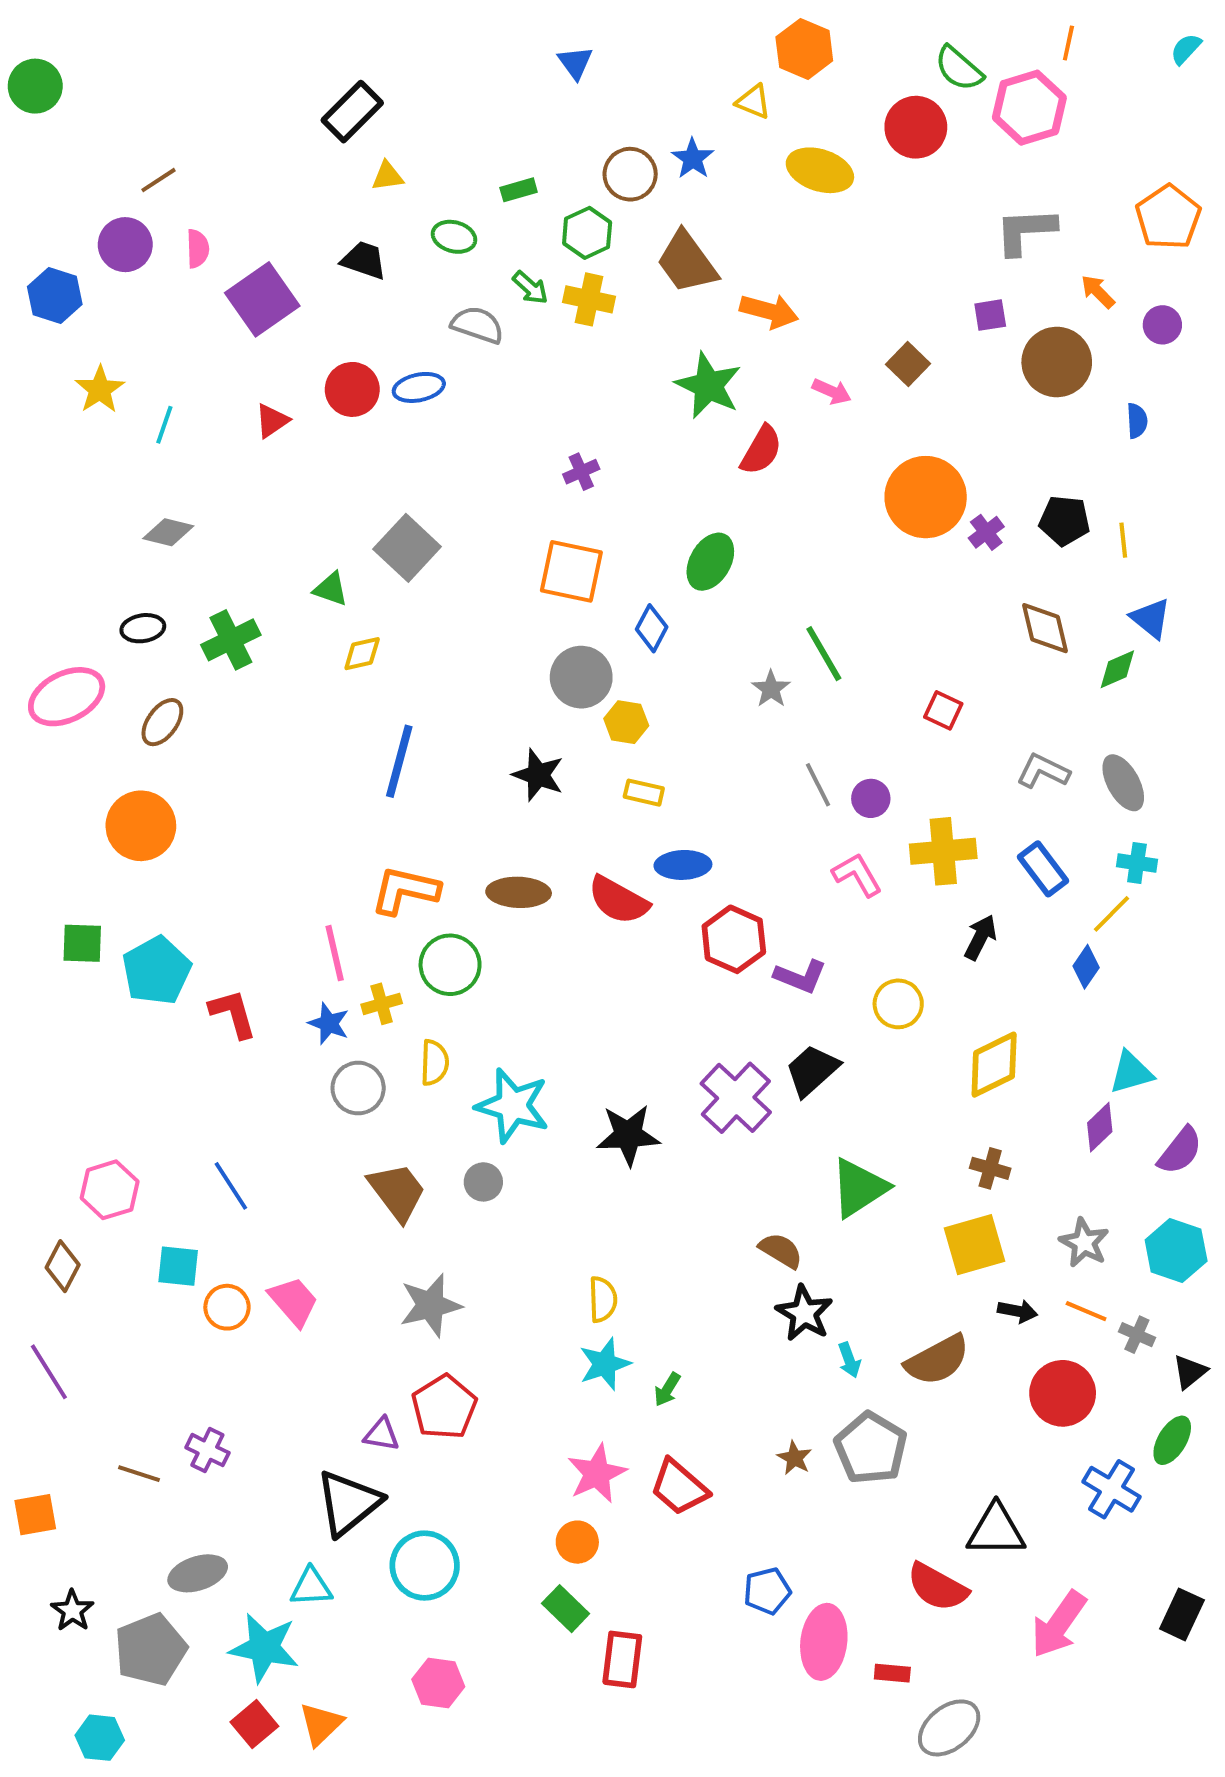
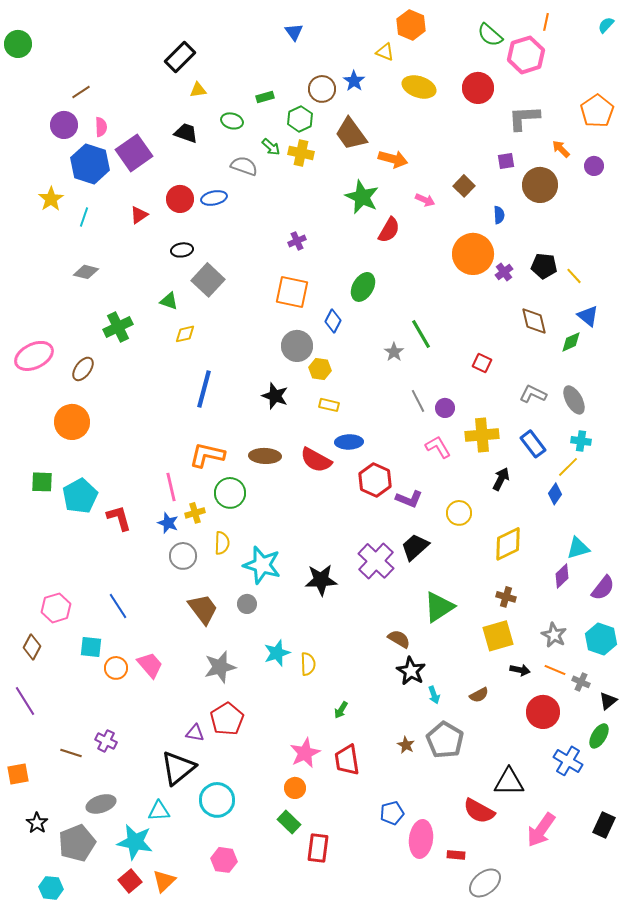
red circle: (916, 127) -> (478, 88), moved
blue hexagon: (55, 296) -> (90, 164), moved, size x1.4
blue semicircle: (1137, 421) -> (499, 215), moved
yellow line: (1123, 540) -> (574, 276), turned -36
black ellipse: (143, 628) -> (182, 250), moved
brown semicircle: (937, 1360) -> (479, 695), size x0.6
cyan star: (605, 1364) -> (277, 653), moved
red trapezoid: (679, 1487) -> (347, 760), turned 40

